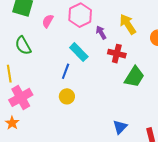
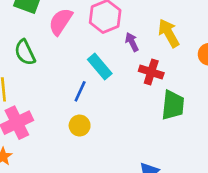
pink semicircle: (48, 21) -> (61, 21), size x1.5
green trapezoid: (134, 77) -> (173, 105), turned -30

